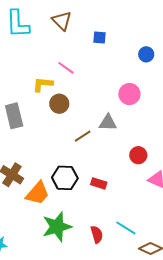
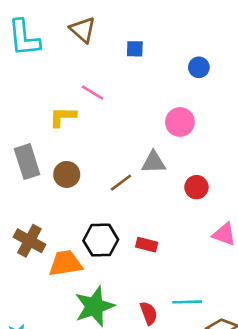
brown circle: (59, 104) -> (67, 174), moved
red circle: (138, 155) -> (196, 187), moved
orange trapezoid: (38, 193) -> (66, 263), turned -136
cyan line: (126, 228) -> (187, 302), turned -30

